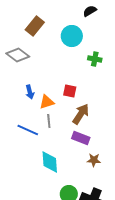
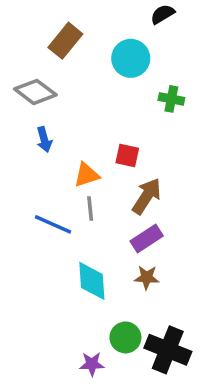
blue arrow: (30, 92) -> (44, 140), moved
purple rectangle: (81, 138) -> (147, 239), turned -54
brown star: (94, 160) -> (147, 277), moved

